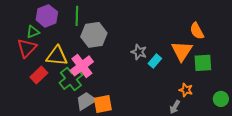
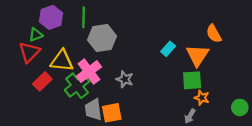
gray star: (139, 52) -> (125, 79), moved
cyan rectangle: (155, 61) -> (168, 49), moved
green square: (203, 63) -> (192, 80), moved
gray trapezoid: (86, 101) -> (93, 110), turned -65

